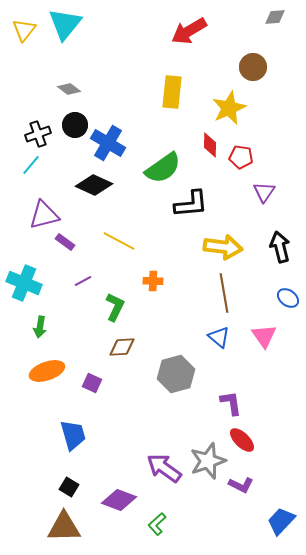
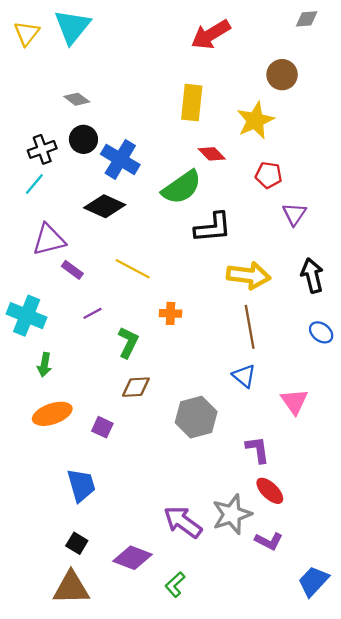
red diamond: (210, 145) -> (212, 154), moved, turned -45
pink triangle: (264, 336) -> (294, 402), moved

